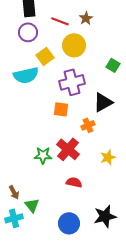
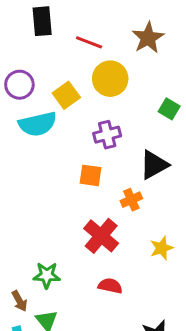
brown star: (86, 18) -> (148, 38), moved, size x1.5
purple circle: (28, 32) -> (19, 85), moved
purple cross: (72, 82) -> (107, 135), size x0.7
green star: (43, 155) -> (47, 275), moved

